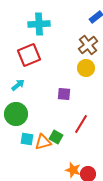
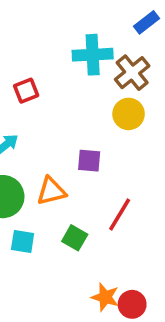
cyan cross: (39, 24) -> (93, 55), moved
red square: (29, 55) -> (26, 91), size x0.6
orange triangle: (43, 142) -> (51, 191), moved

